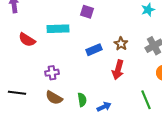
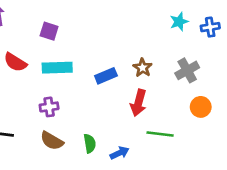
purple square: (87, 12) -> (49, 31), moved
cyan rectangle: (58, 29) -> (57, 68), moved
green line: (146, 100) -> (160, 134), moved, turned -60

